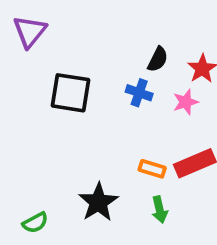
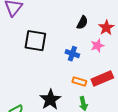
blue cross: (139, 93) -> (72, 54), moved

